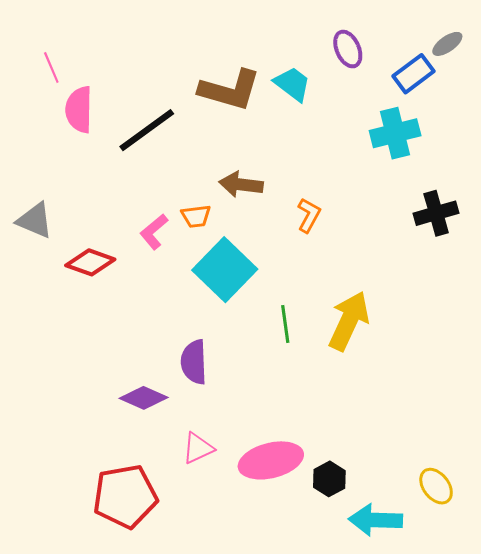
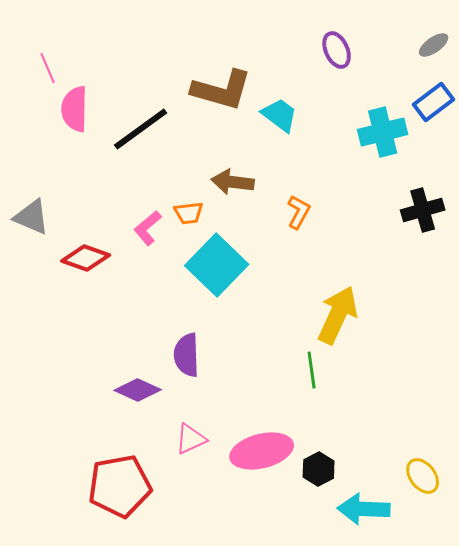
blue rectangle: (413, 74) -> (434, 102), moved
cyan trapezoid: (292, 84) -> (280, 115), moved
green line: (285, 324) -> (312, 370), moved

